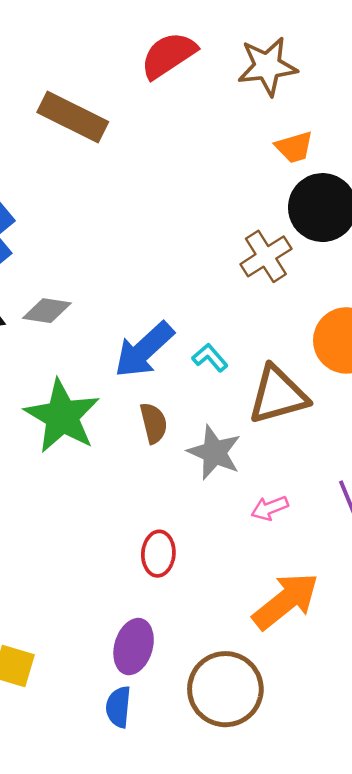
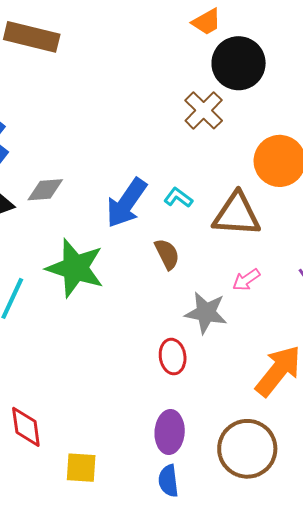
brown triangle: (278, 395) -> (237, 214), turned 32
brown semicircle: (154, 423) -> (167, 254), moved
gray star: (214, 452) -> (206, 313), moved
pink arrow: (270, 508) -> (246, 280), moved

